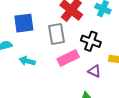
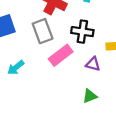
cyan arrow: (27, 61) -> (16, 68), turned -42

